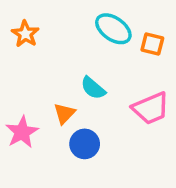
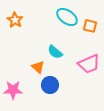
orange triangle: (64, 113) -> (38, 67), turned -32
pink star: (22, 132) -> (13, 90), moved, turned 30

